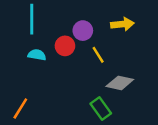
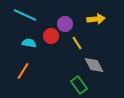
cyan line: (32, 19) -> (25, 15), turned -65
gray diamond: (120, 83) -> (94, 65), turned 50
orange line: (20, 108) -> (23, 71), moved

